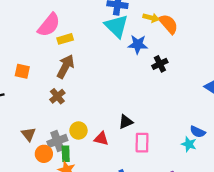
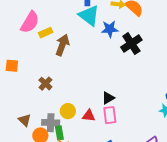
black cross: (160, 64) -> (131, 44), size x1.5
brown arrow: (65, 67) -> (62, 45), moved
gray cross: (57, 141) -> (51, 123), turned 30
pink rectangle: (142, 143) -> (110, 115), moved

